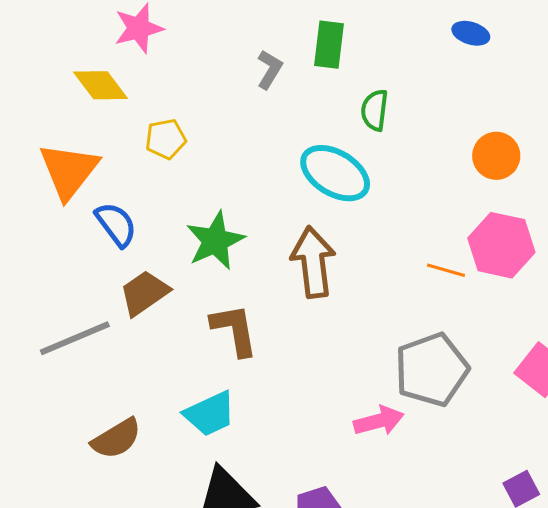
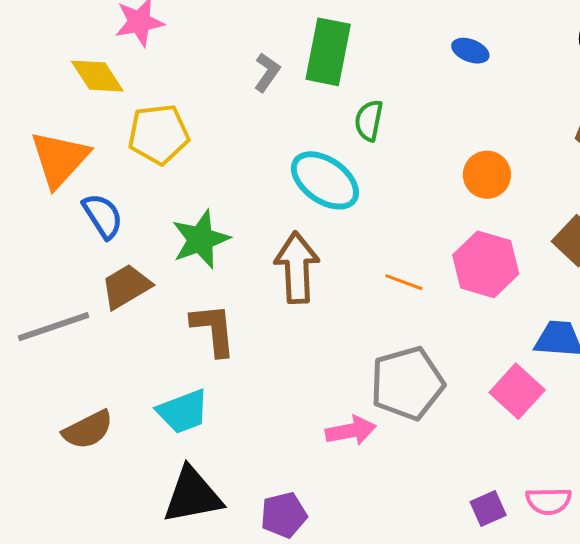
green rectangle: (329, 45) -> (328, 52), size x1.4
yellow pentagon: (166, 139) -> (158, 134), size x1.5
orange line: (446, 270) -> (404, 282), moved

